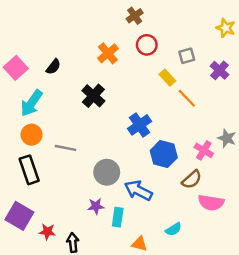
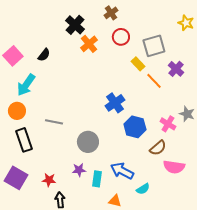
gray square: (187, 56) -> (154, 46), size x1.6
purple cross: (220, 70) -> (176, 69), moved
black cross: (93, 96) -> (75, 25), moved
orange circle: (32, 135) -> (17, 111), moved
blue arrow: (138, 190) -> (122, 171), moved
red star: (47, 232) -> (49, 180), moved

